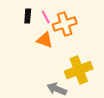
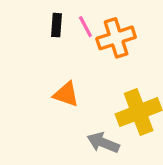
orange triangle: (45, 40) -> (66, 94), moved

